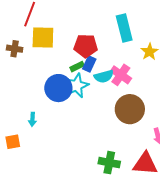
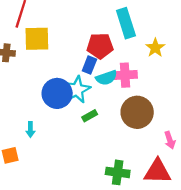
red pentagon: (86, 46) -> (100, 46), moved
green rectangle: (77, 67) -> (90, 116), moved
pink cross: (121, 75) -> (125, 75), turned -35

